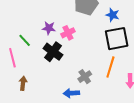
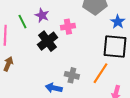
purple star: (49, 28) -> (42, 15), moved
gray cross: (85, 77) -> (72, 75), turned 32

